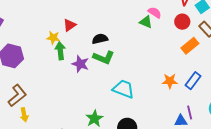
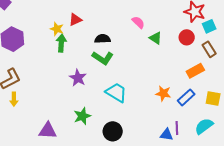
pink semicircle: (155, 13) -> (138, 22), moved
green triangle: (146, 22) -> (156, 38), moved
orange rectangle: (190, 46) -> (195, 71), moved
purple star: (80, 64) -> (78, 78), moved

